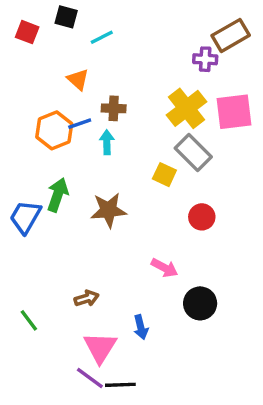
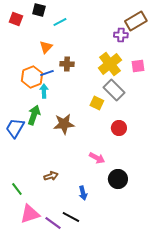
orange triangle: (78, 80) -> (46, 47), turned 32
pink square: (234, 112) -> (138, 66), size x0.6
cyan arrow: (107, 142) -> (44, 91), moved
pink triangle: (100, 347) -> (30, 214), moved, turned 40
black line: (120, 385) -> (71, 217), moved, turned 30

